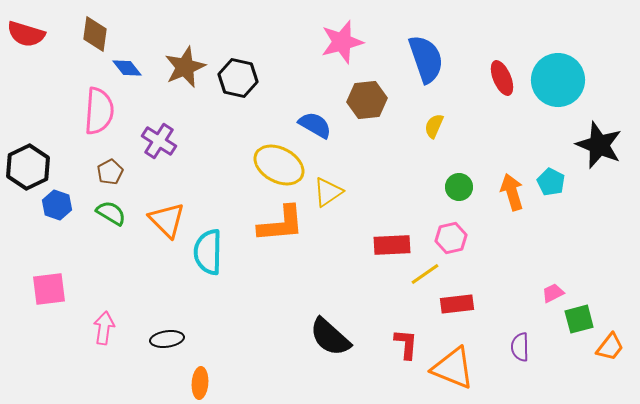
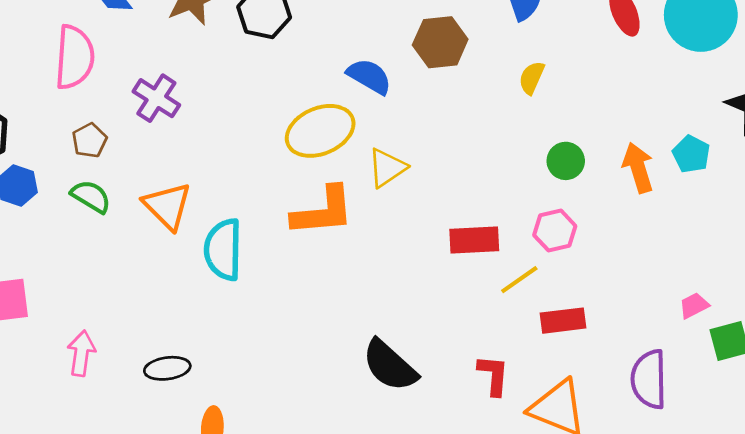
yellow ellipse: (279, 165) -> (320, 131), turned -51
purple semicircle: (520, 347) -> (649, 379), size x1.5

